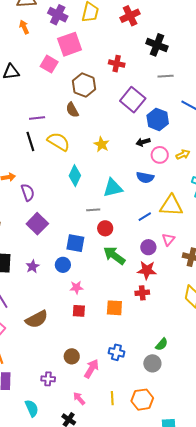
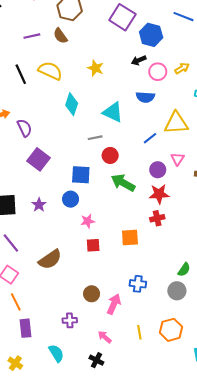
purple line: (37, 118) -> (32, 36), moved
cyan triangle: (113, 188) -> (113, 112), turned 45

